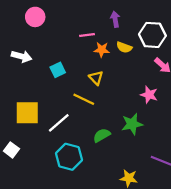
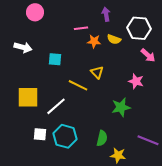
cyan square: (58, 70) -> (55, 59), turned 32
yellow triangle: (96, 78) -> (97, 72), moved
green semicircle: (102, 135) -> (102, 138), moved, turned 133
white square: (11, 150) -> (40, 134), moved, turned -32

